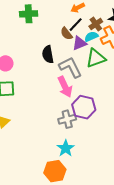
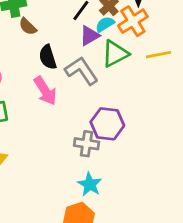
brown semicircle: (66, 34) -> (28, 26), moved
pink arrow: (65, 87) -> (45, 91), moved
gray cross: (67, 119) -> (87, 144), turned 30

